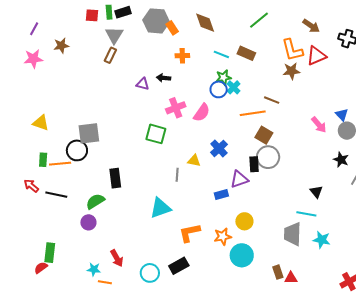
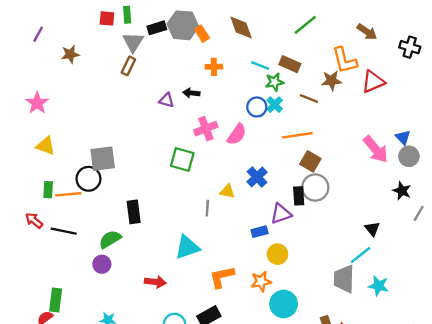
black rectangle: (123, 12) -> (157, 28), moved
red triangle: (316, 56) -> (373, 82), moved
pink star: (33, 59) -> (37, 103), moved, turned -30
brown star: (291, 71) -> (331, 81), moved
green star: (223, 77) -> (275, 82), moved
brown line: (272, 100) -> (309, 98), moved
pink arrow: (319, 125) -> (376, 149), size x1.4
cyan line: (306, 214) -> (361, 255), turned -48
yellow circle: (244, 221) -> (277, 254), moved
red arrow: (117, 258) -> (155, 282), moved, turned -54

